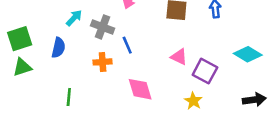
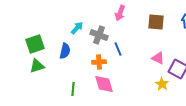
pink diamond: (140, 89) -> (104, 84), moved
yellow star: (193, 101) -> (162, 84), moved

